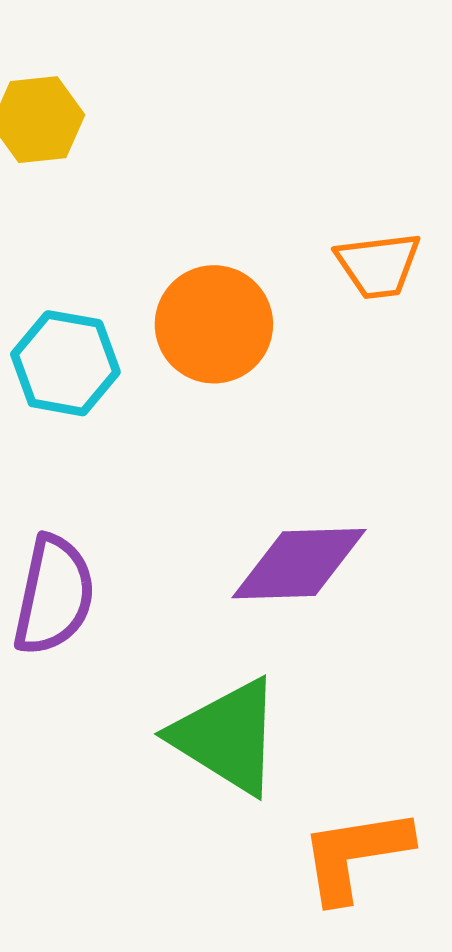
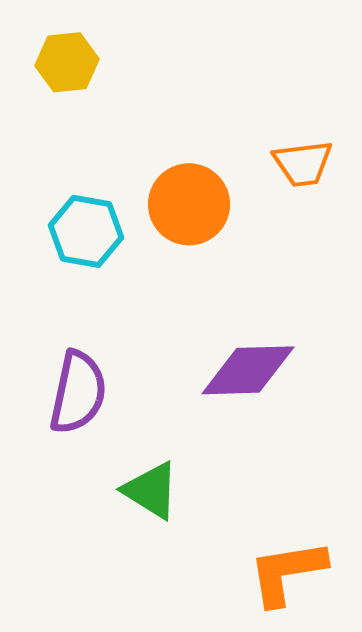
green triangle: (227, 737) -> (151, 490), moved, size x0.7

